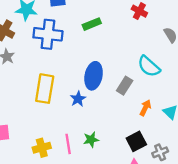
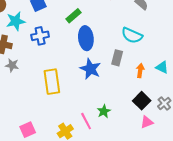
blue cross: (48, 34) -> (40, 36), size x0.7
blue ellipse: (94, 76) -> (86, 38), moved
blue star: (78, 99) -> (90, 69), moved, size x1.5

